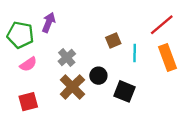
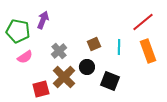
brown square: (113, 41) -> (94, 44), moved
red square: (28, 102) -> (41, 89), moved

